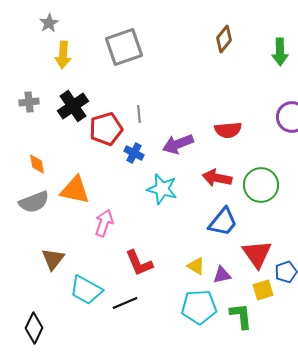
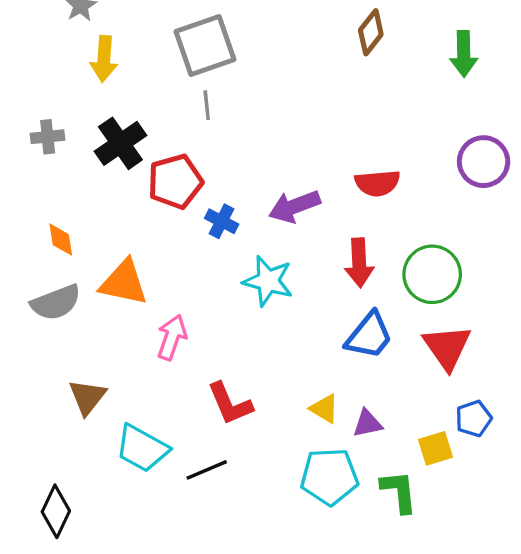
gray line: (139, 114) -> (207, 105), moved
red arrow: (217, 178) -> (359, 263), turned -104
red triangle: (257, 254) -> (447, 347), moved

